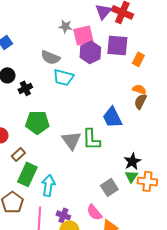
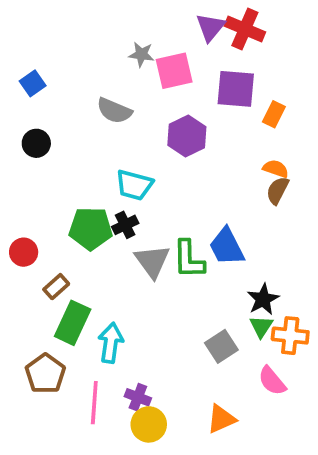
purple hexagon: (90, 52) -> (187, 136), moved
cyan trapezoid: (63, 77) -> (134, 185), moved
black cross: (25, 88) -> (125, 225), moved
blue trapezoid: (112, 117) -> (227, 247), moved
pink semicircle: (94, 212) -> (272, 381), moved

